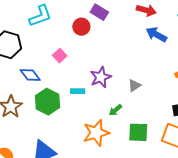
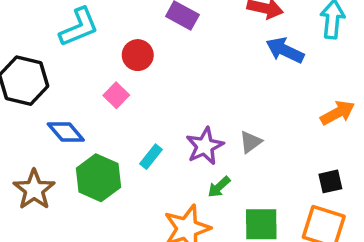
red circle: (81, 27) -> (138, 55), moved
purple star: (101, 77) -> (205, 146), moved
cyan rectangle: (78, 91) -> (151, 157), turned -48

